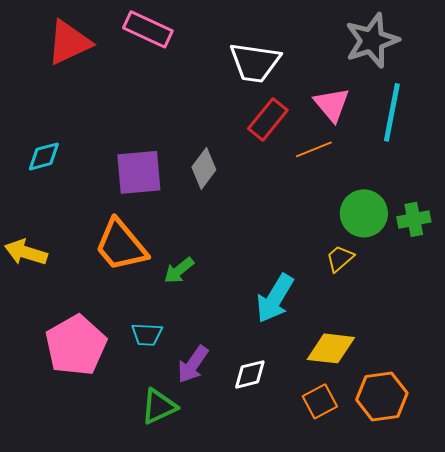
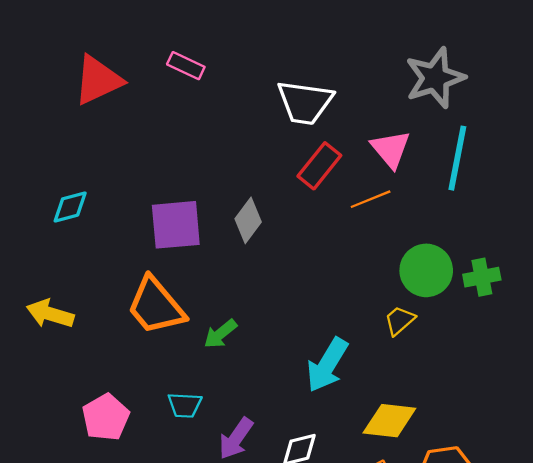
pink rectangle: (148, 29) -> (186, 66), size x0.7
pink pentagon: (76, 345) -> (106, 417), size x0.7

